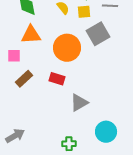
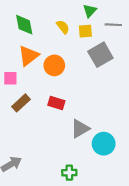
orange triangle: (31, 35) -> (29, 56), turned -35
orange circle: (67, 48) -> (54, 65), moved, size x0.7
cyan circle: (106, 132) -> (104, 144), moved

